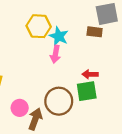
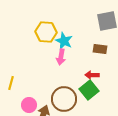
brown rectangle: (95, 32) -> (100, 49), moved
green square: (87, 91) -> (89, 90), turned -30

